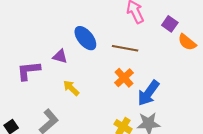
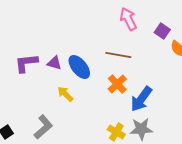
blue ellipse: (85, 38) -> (79, 67), moved
purple L-shape: (28, 71) -> (26, 63), moved

